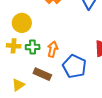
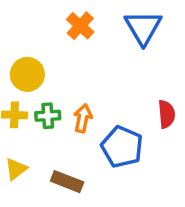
brown rectangle: (42, 74) -> (67, 182), moved
yellow triangle: (18, 85) -> (16, 169), moved

